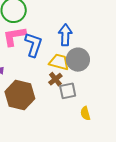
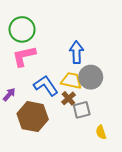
blue L-shape: (34, 45) -> (46, 86), moved, turned -50

